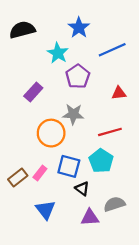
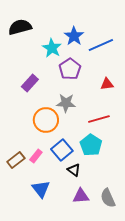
blue star: (79, 28) -> (74, 36), moved
blue square: (69, 166) -> (62, 150), turned 35
gray semicircle: (114, 204) -> (108, 198), moved, turned -96

